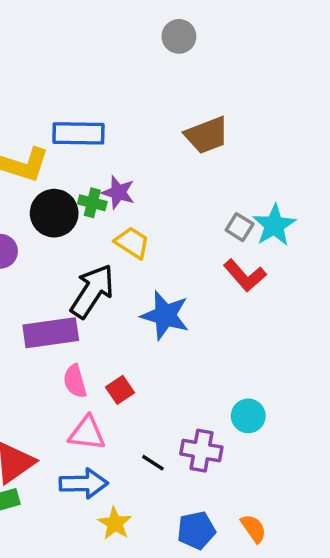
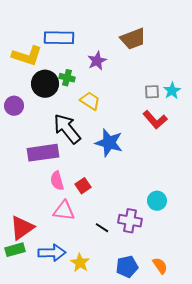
purple star: (118, 192) -> (97, 61), moved, turned 30
cyan star: (274, 225) -> (172, 91), size x0.7
gray square: (240, 227) -> (152, 92), turned -35
black arrow: (92, 291) -> (67, 129), turned -72
blue arrow: (84, 483) -> (52, 253), moved

